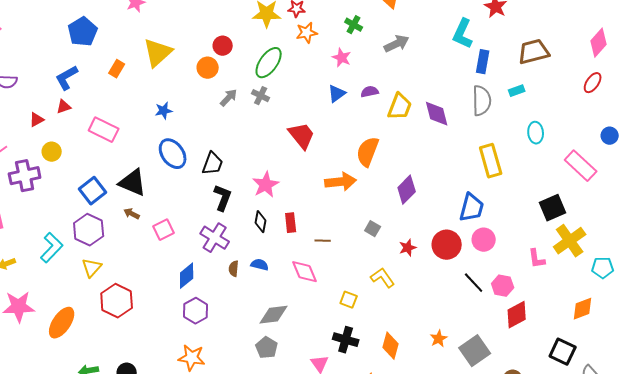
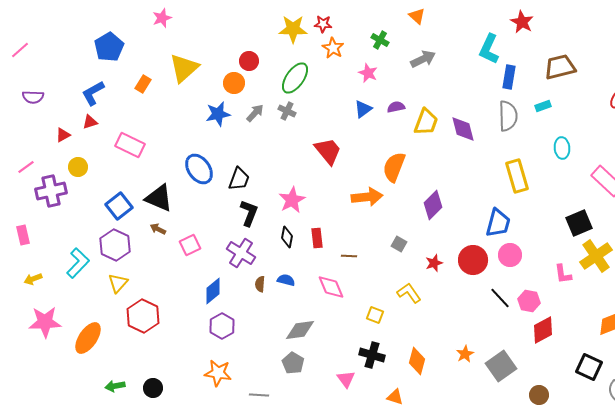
orange star: (307, 33) -> (333, 48), turned -30
blue star: (164, 111) -> (218, 114), moved, size x1.4

